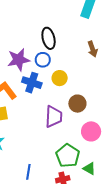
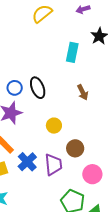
blue circle: (43, 60) -> (15, 88), moved
blue cross: (32, 83) -> (27, 162), moved, turned 36

